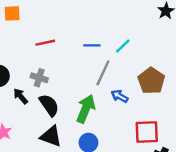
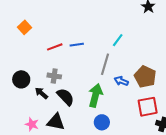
orange square: (12, 13) -> (25, 27), turned -32
blue line: (92, 45) -> (77, 45), moved
brown pentagon: (151, 81) -> (145, 77), moved
black triangle: (51, 136) -> (56, 122), moved

